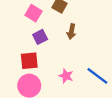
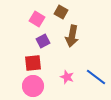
brown arrow: (71, 32) -> (72, 36), size x1.5

